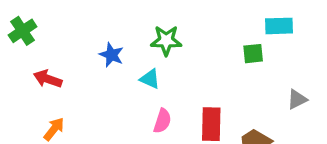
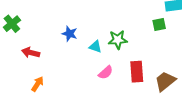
green star: (166, 41) -> (118, 40), moved
pink semicircle: (162, 121) -> (106, 72), turned 35

